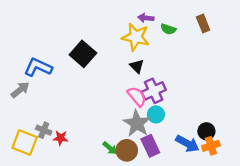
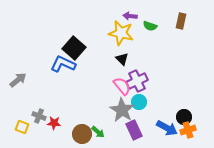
brown rectangle: (203, 24) -> (181, 21), turned 35
blue L-shape: (38, 67) -> (63, 64), moved
yellow square: (25, 142) -> (22, 127), size x0.6
brown circle: (127, 150) -> (82, 134), moved

